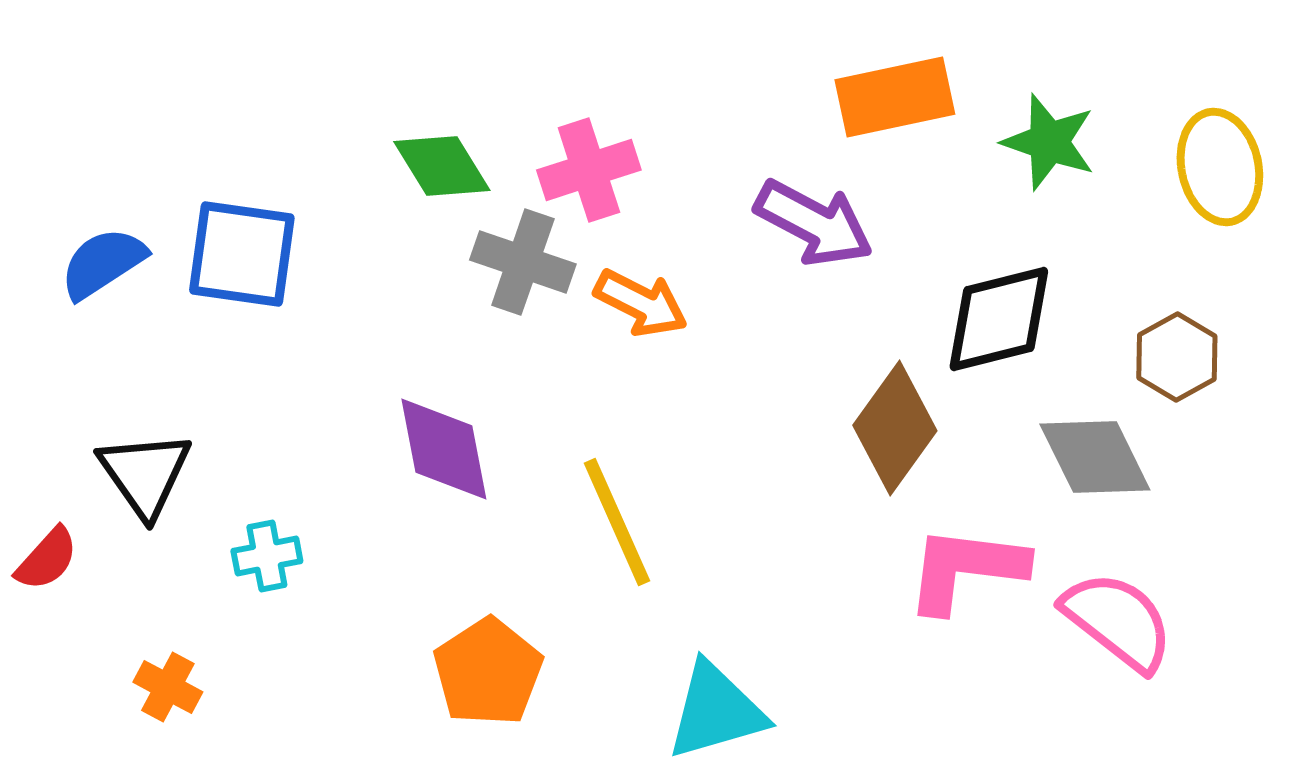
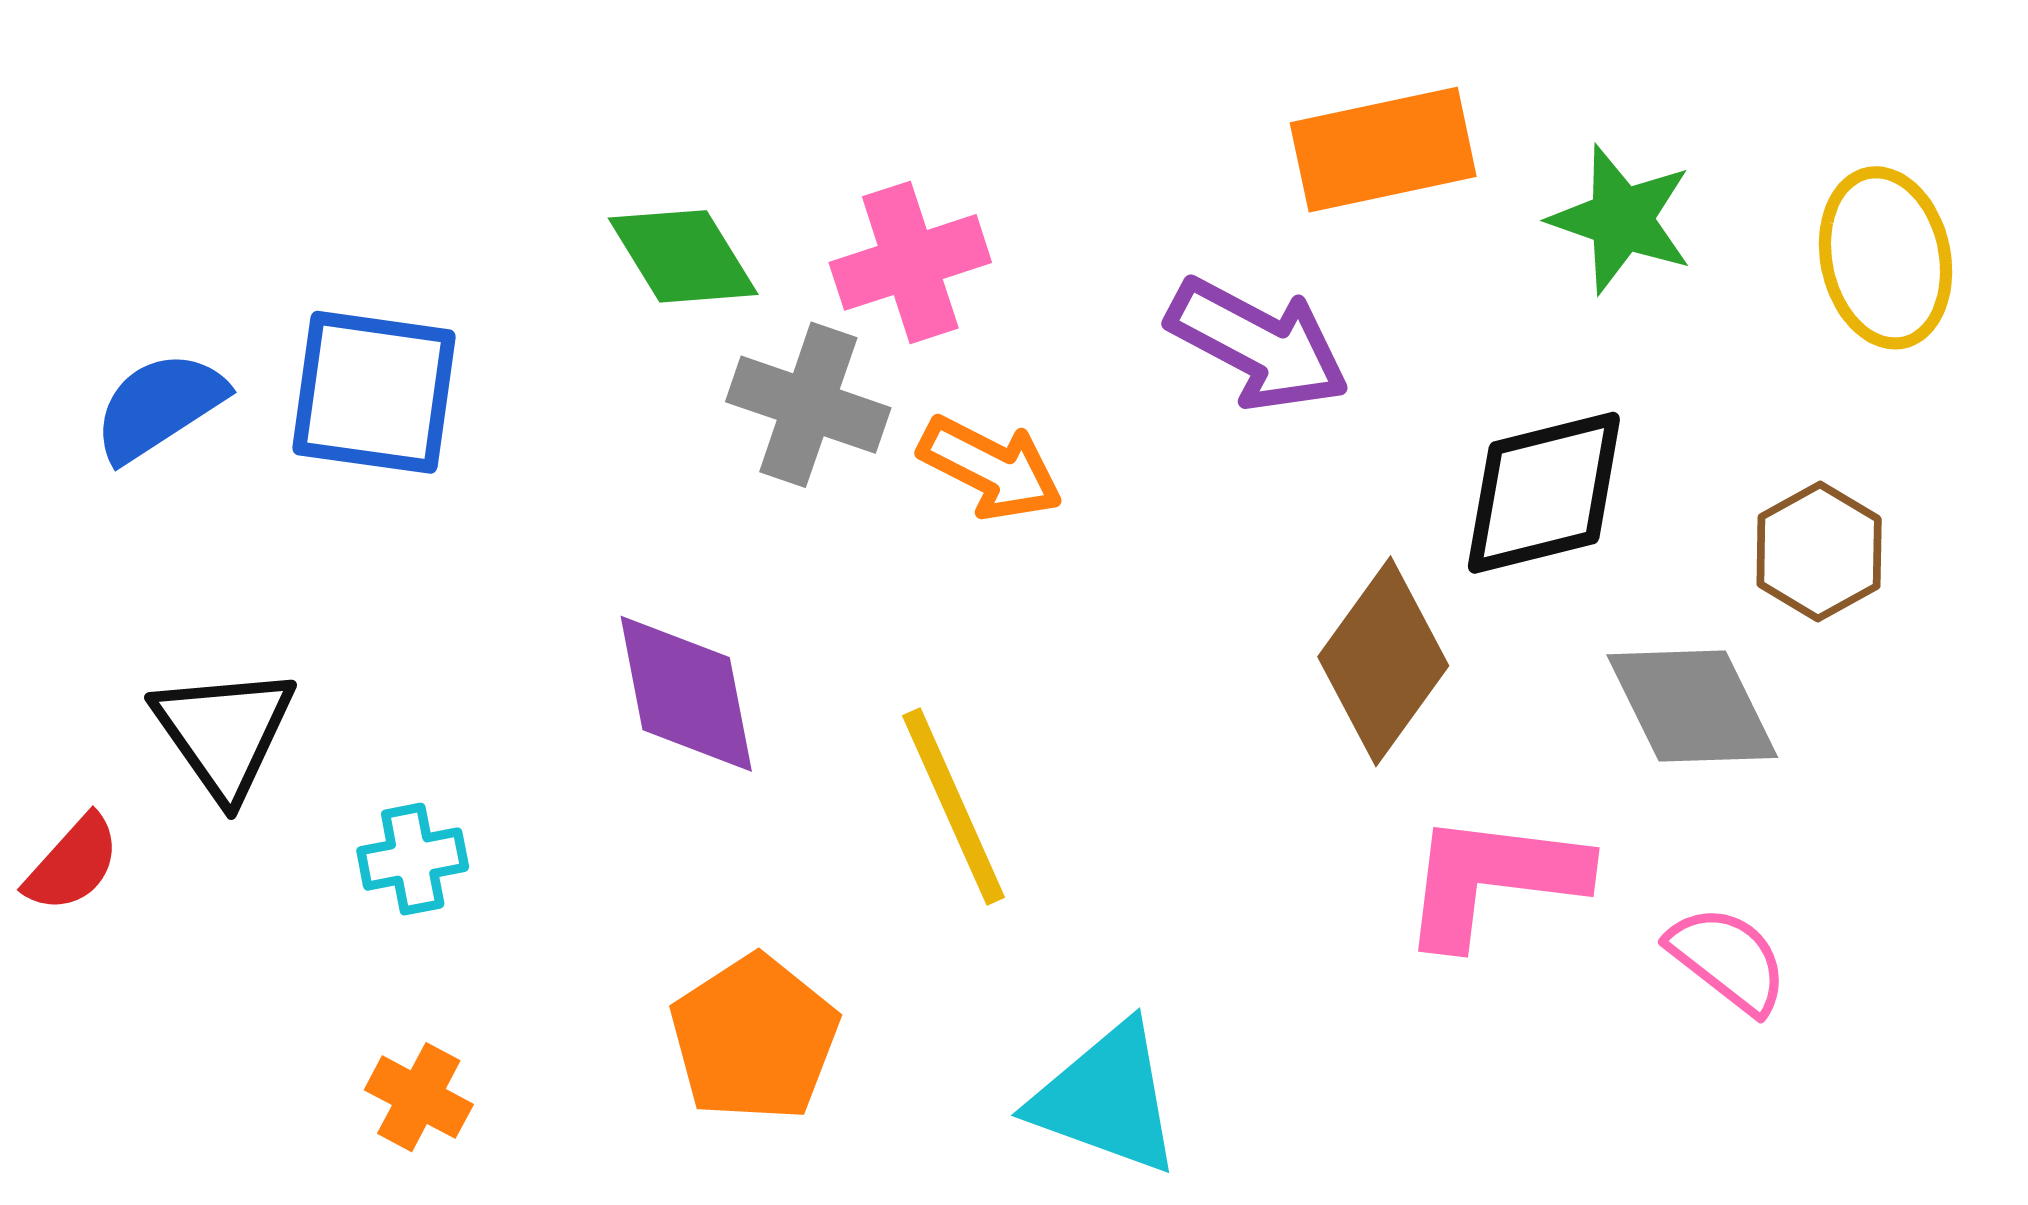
pink semicircle: (1118, 621) -> (1728, 960), size x0.7
orange cross: (168, 687) -> (419, 1097), moved
cyan triangle: (716, 711) -> (1107, 1099), turned 36

